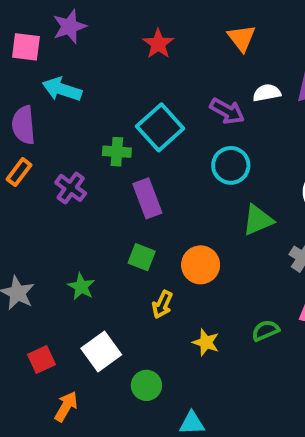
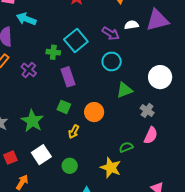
green star: (81, 287) -> (32, 121), size x1.6
yellow star: (206, 342) -> (111, 168), moved, size x1.5
green circle: (146, 385) -> (70, 166), moved

